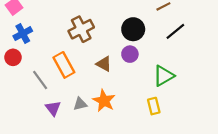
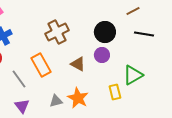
black line: (175, 31) -> (144, 34), turned 48
yellow rectangle: (154, 106) -> (115, 92), moved
purple triangle: (53, 108) -> (22, 106), moved

